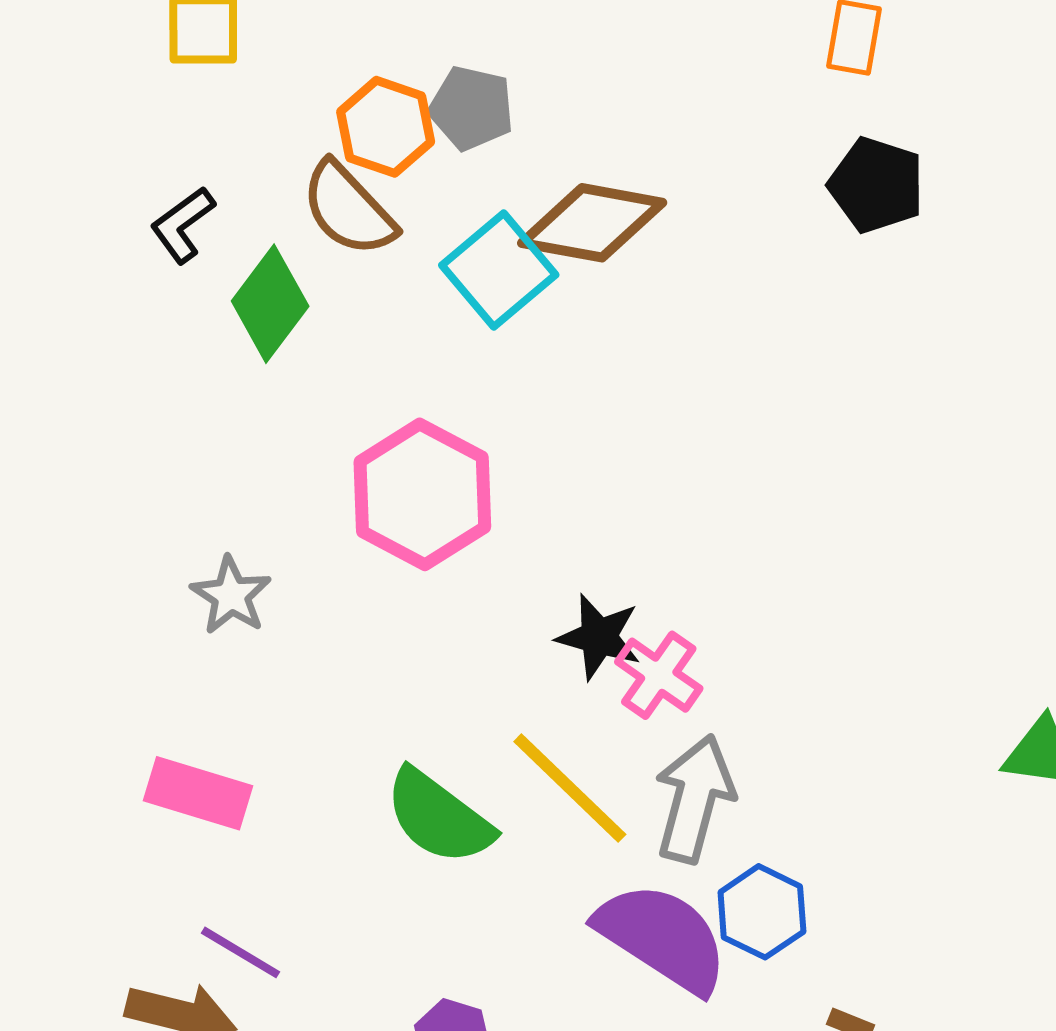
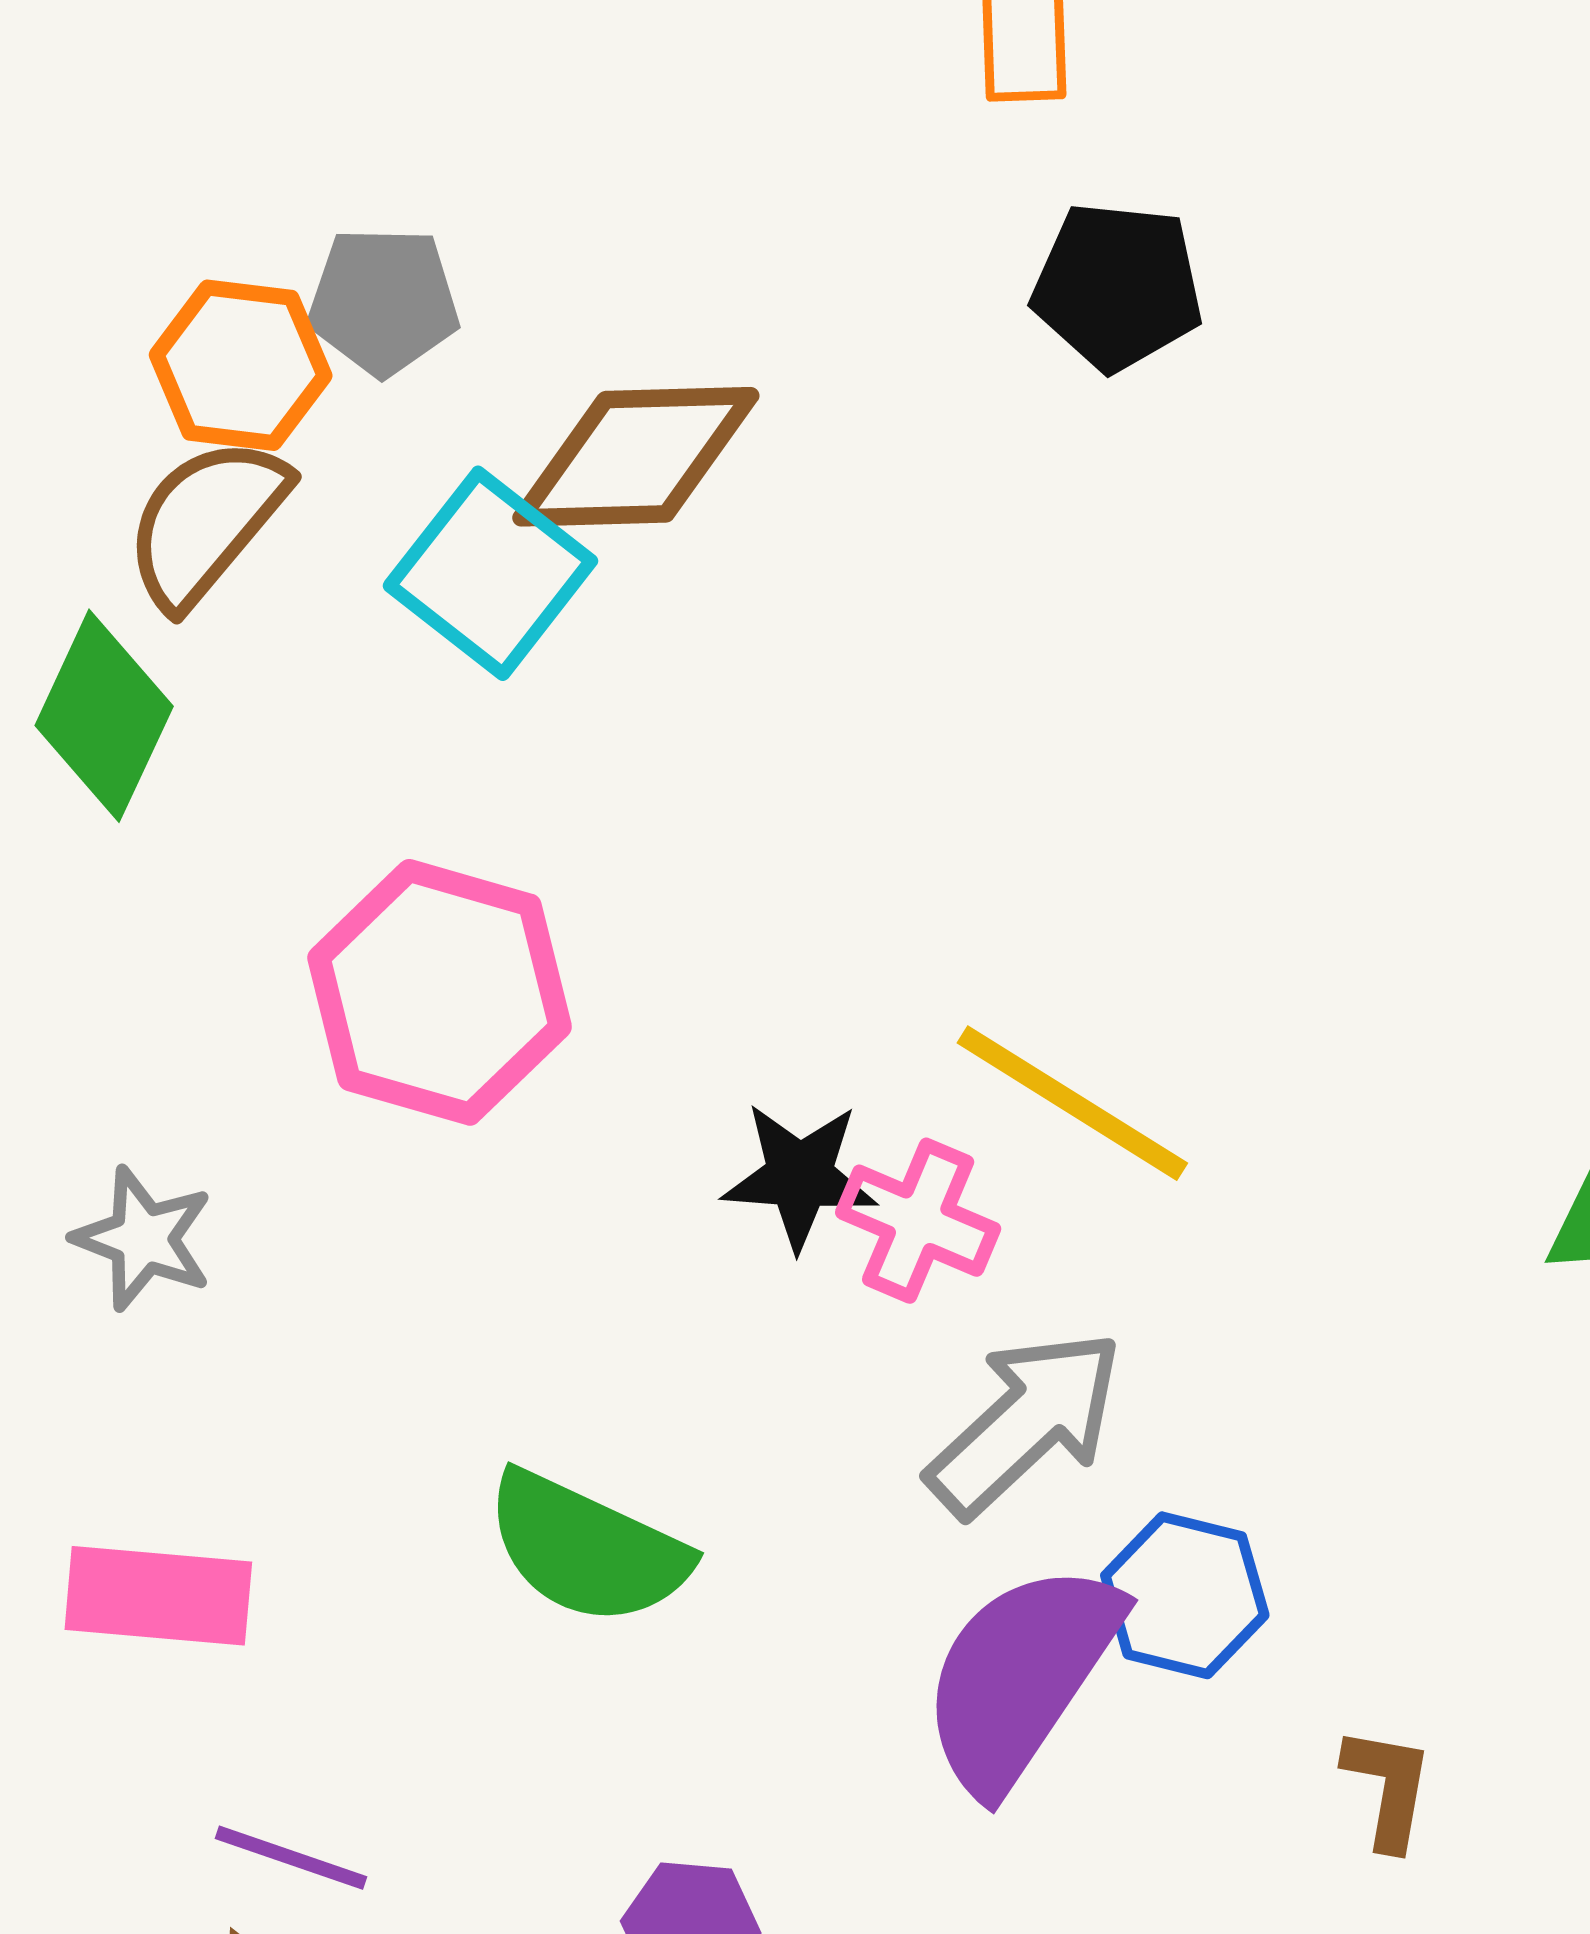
brown semicircle: (348, 209) -> (206, 522), turned 95
yellow line: (570, 788) -> (1072, 1103), moved
gray arrow: (694, 799) -> (1025, 1423), turned 44
purple semicircle: (662, 937) -> (1021, 1677), turned -77

